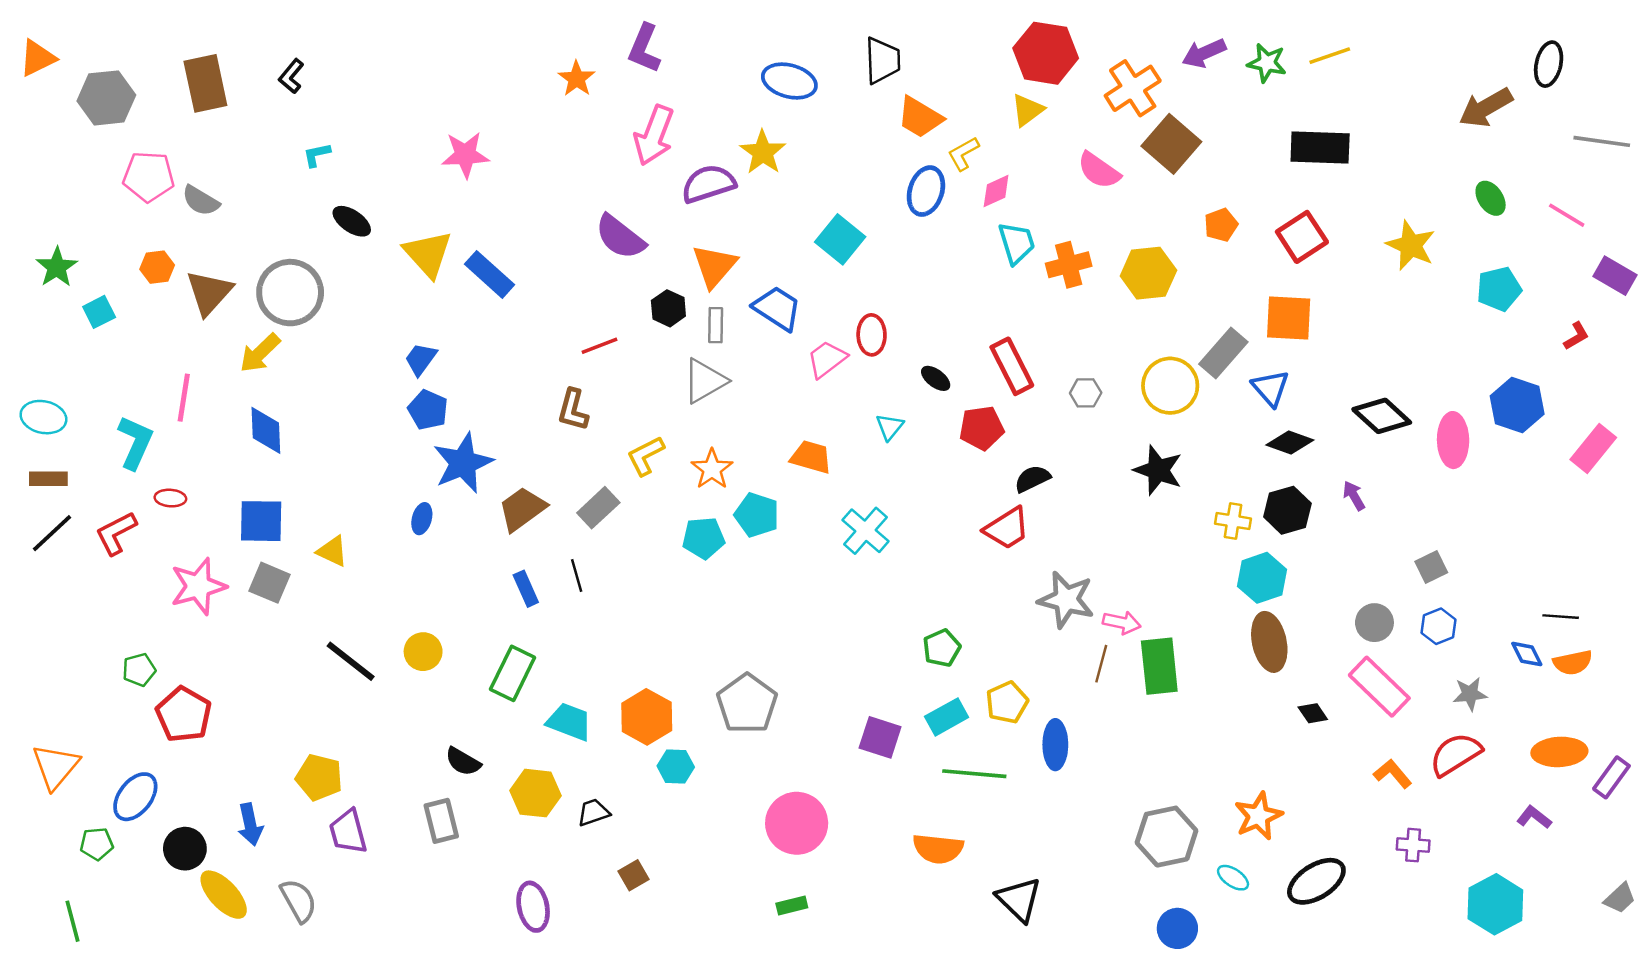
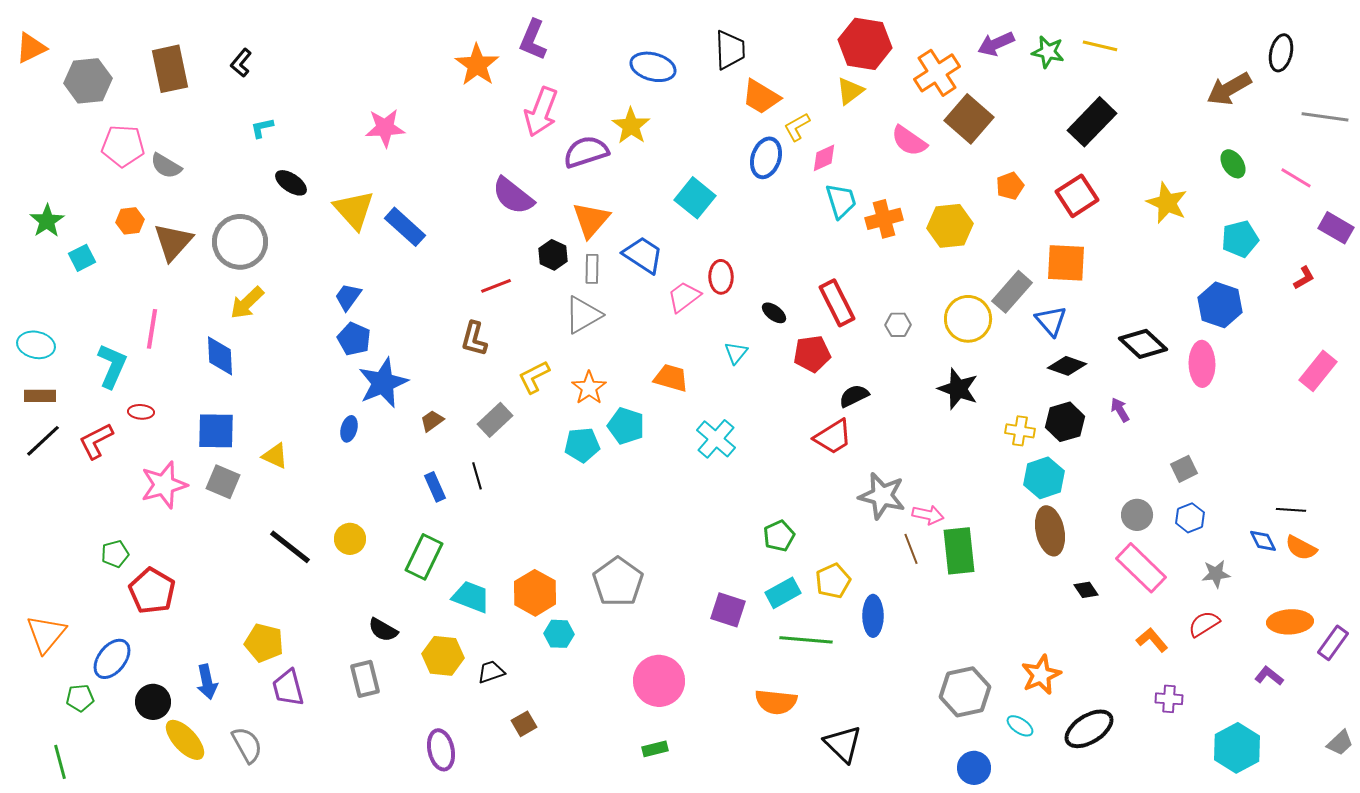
yellow line: (1330, 56) -> (1100, 46), turned 32
orange star: (577, 79) -> (477, 65), size x1.4
black rectangle: (1320, 147) -> (1092, 122), turned -48
yellow arrow: (260, 353) -> (247, 303), moved
blue hexagon: (1517, 405) -> (1220, 305), moved
brown trapezoid: (522, 509) -> (432, 421), size x0.6
orange semicircle: (1573, 662) -> (1301, 548), turned 40
brown line: (1101, 664) -> (911, 549), turned -36
red semicircle: (1455, 754) -> (1204, 624), size x0.7

